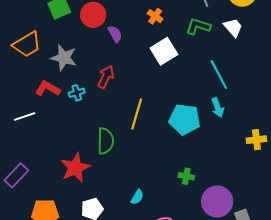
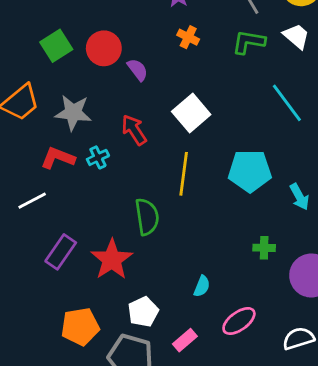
white square: (164, 51) -> (191, 113), moved
red arrow: (106, 77) -> (134, 130), turned -50
cyan arrow: (218, 107) -> (299, 197), moved
purple rectangle: (16, 175) -> (61, 252), moved

